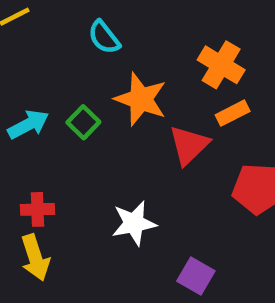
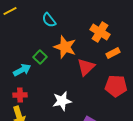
orange rectangle: (233, 113) -> (113, 53), moved
cyan arrow: (28, 124) -> (22, 70), moved

